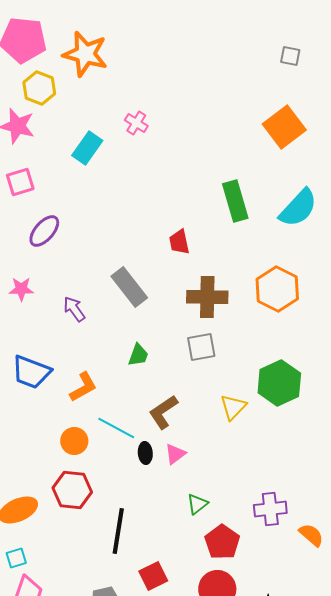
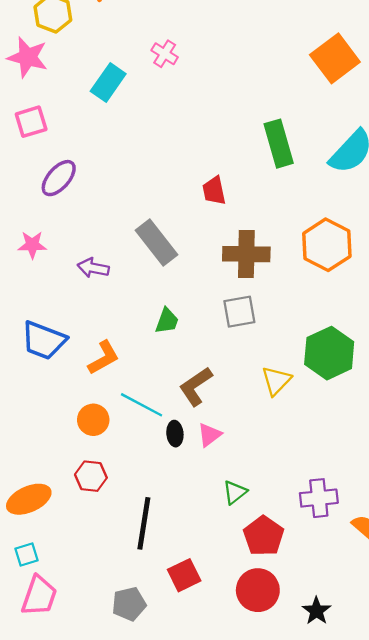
purple arrow: (74, 309) -> (93, 268), turned -44
red hexagon: (72, 490) -> (91, 476), size x0.7

